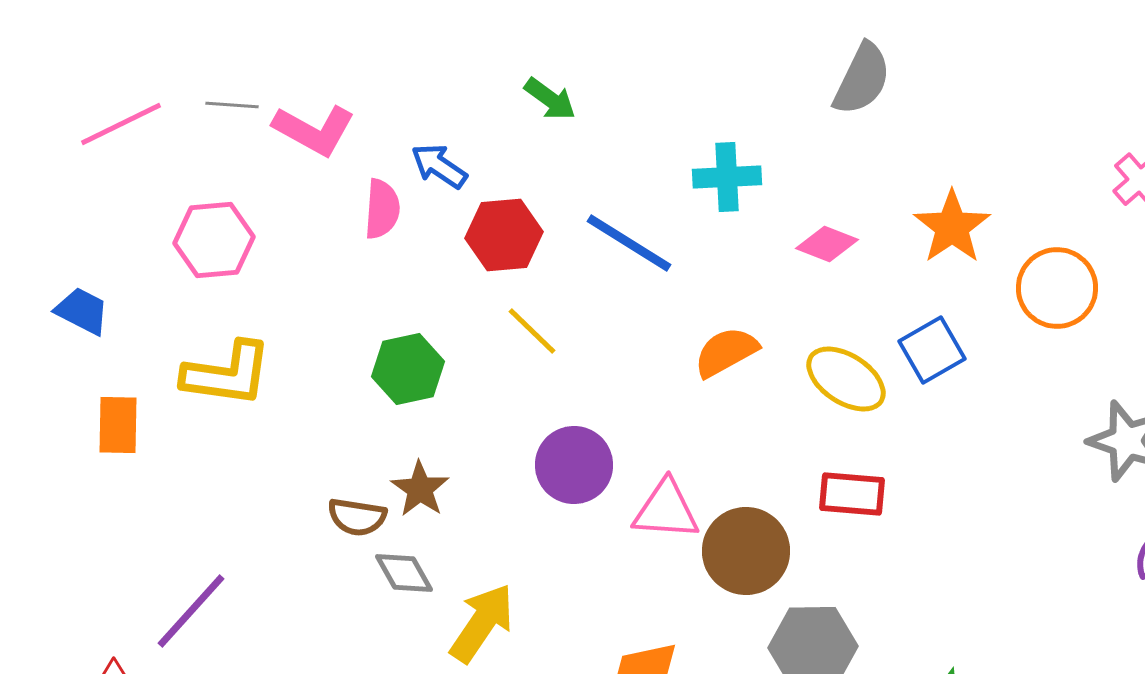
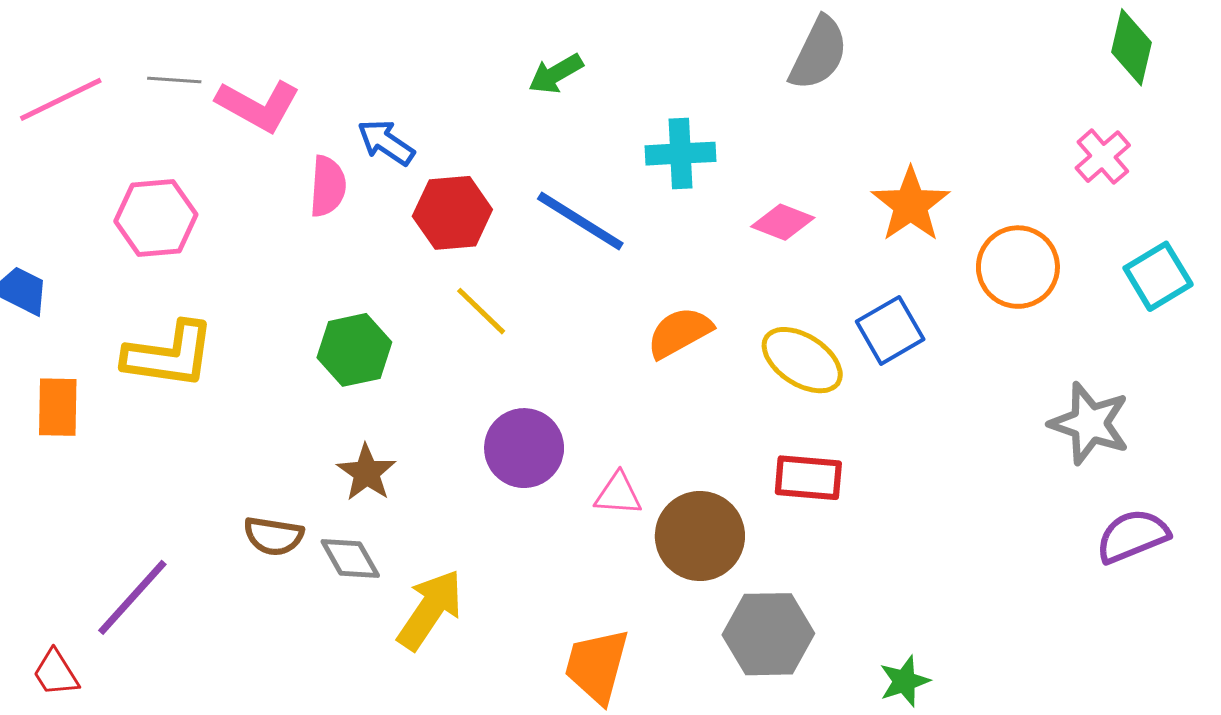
green arrow: (550, 99) -> (556, 74), moved, turned 114
pink triangle: (666, 510) -> (618, 494), size x0.7
brown semicircle: (357, 517) -> (274, 536), moved

